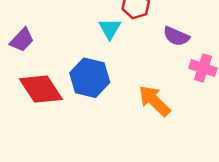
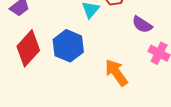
red diamond: (41, 89) -> (28, 48), turned 66

